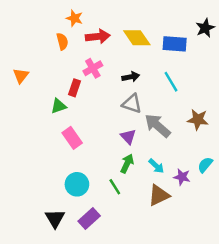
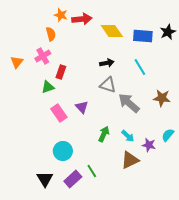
black star: (205, 28) -> (168, 32), moved
red arrow: (98, 37) -> (82, 19), moved
pink cross: (93, 68) -> (43, 56), moved
purple triangle: (128, 137) -> (82, 107), moved
green line: (115, 187) -> (92, 171), moved

